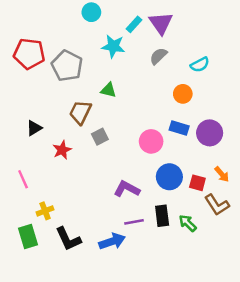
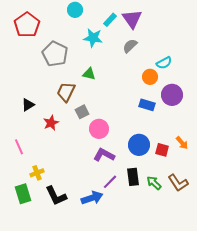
red pentagon: (29, 54) -> (27, 25), moved, turned 30
cyan semicircle: (200, 65) -> (164, 63), moved
purple circle: (210, 133) -> (172, 95), moved
pink circle: (151, 141) -> (99, 129), moved
brown L-shape: (217, 205) -> (178, 183), moved
purple line: (134, 222) -> (110, 182), turned -35

